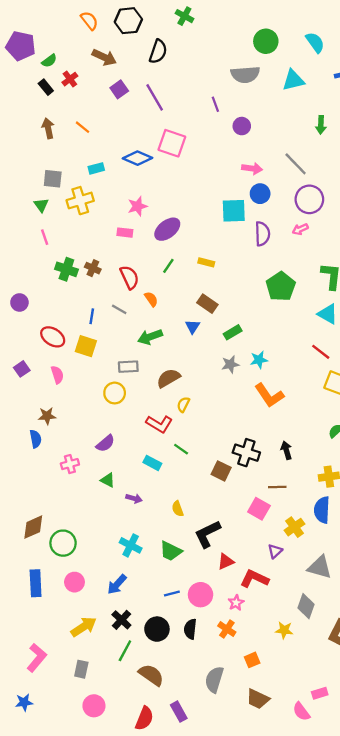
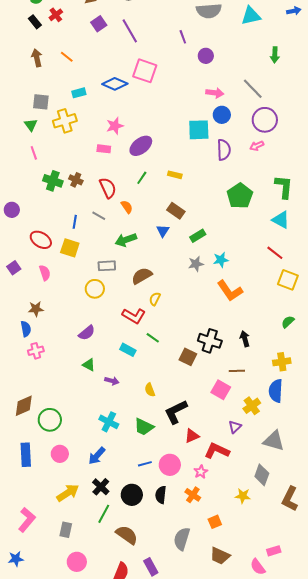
pink cross: (70, 464) -> (36, 351), moved

